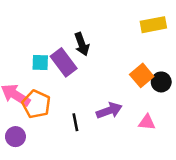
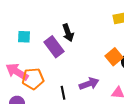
cyan square: (40, 62) -> (24, 37), moved
orange pentagon: (36, 104) -> (33, 79), turned -30

